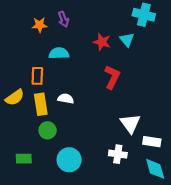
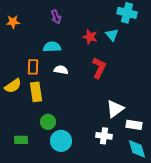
orange star: (40, 25) -> (13, 22), moved
white semicircle: (66, 99) -> (61, 70), moved
white triangle: (130, 124) -> (115, 109), turned 30
green circle: (48, 130) -> (48, 122), moved

